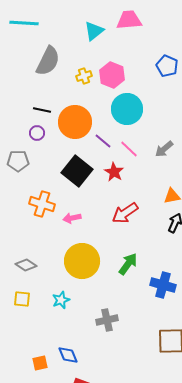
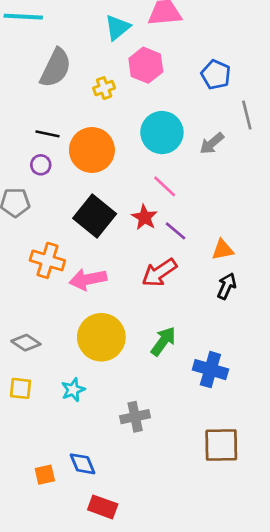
pink hexagon: (112, 75) -> (146, 65), moved
purple line: (103, 141) -> (175, 231), moved
gray arrow: (164, 149) -> (212, 143), moved
pink arrow: (72, 218) -> (88, 279), size x1.5

